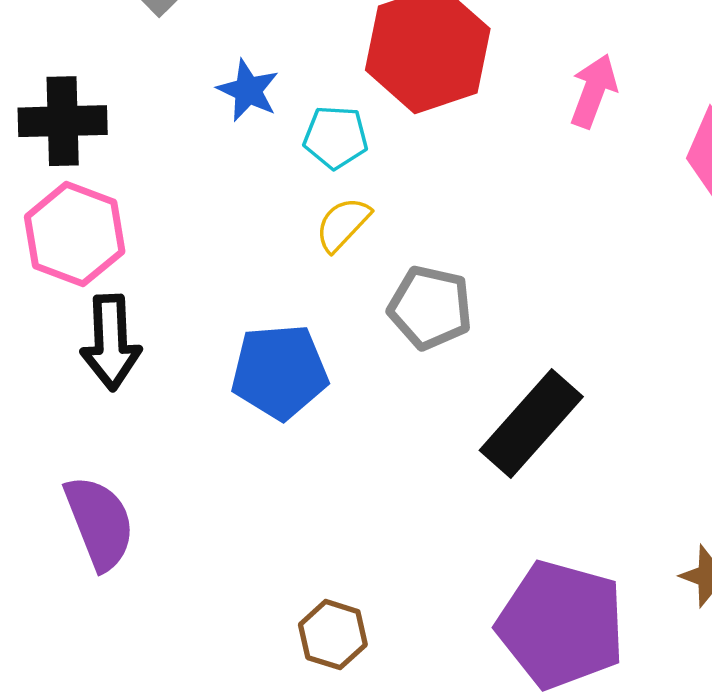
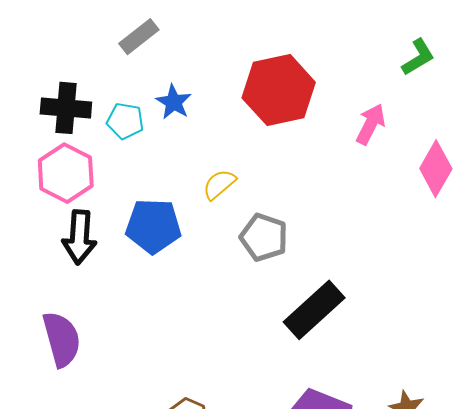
cyan pentagon: (336, 137) -> (125, 121), moved
blue pentagon: (280, 372) -> (153, 226), moved

